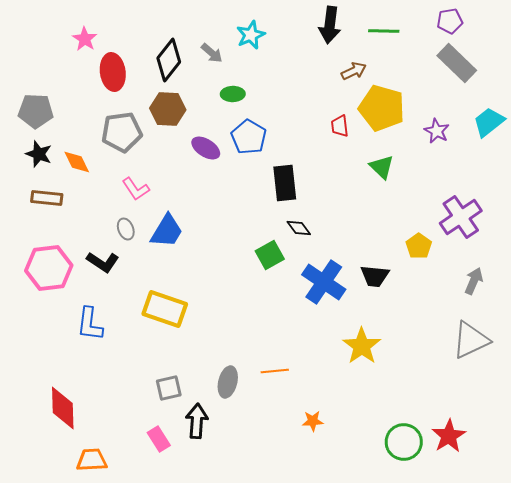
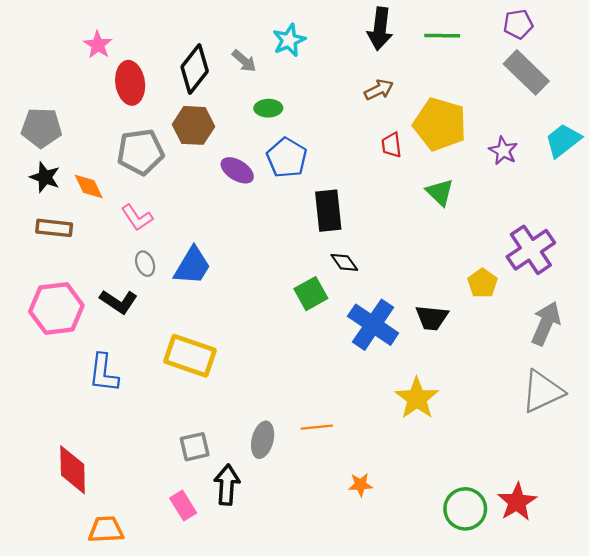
brown arrow: (354, 71) -> (379, 90), moved
pink L-shape: (136, 189) -> (137, 218), moved
gray arrow: (474, 281) -> (546, 323), size x1.4

